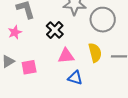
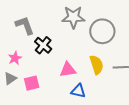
black cross: (55, 30) -> (43, 45), moved
pink star: (15, 32) -> (15, 58), moved

